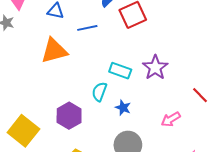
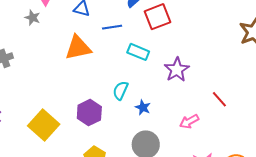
cyan rectangle: (120, 71) -> (138, 52), moved

